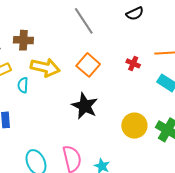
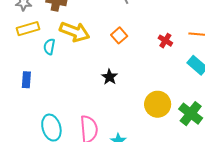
orange square: (88, 65) -> (119, 35), size x0.7
black star: (85, 106) -> (110, 77), size x0.6

